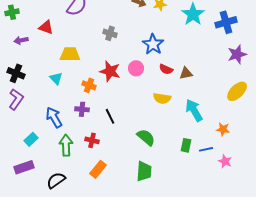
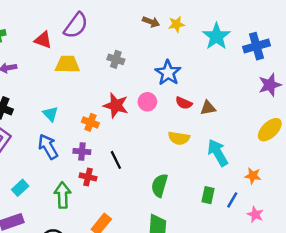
red triangle: (46, 27) -> (43, 40), moved
yellow trapezoid: (70, 54) -> (67, 64), moved
blue arrow: (54, 117) -> (48, 147), moved
green semicircle: (146, 137) -> (160, 185), turned -114
red cross: (92, 140) -> (88, 177), moved
blue line: (206, 149) -> (232, 200), turned -48

